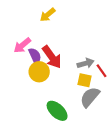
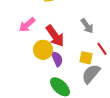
purple semicircle: (35, 56) -> (57, 59), moved
gray arrow: (86, 63) -> (87, 26), moved, turned 70

